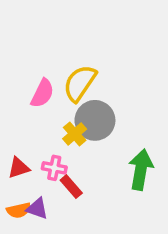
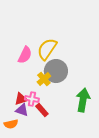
red triangle: (19, 168) -> (21, 99), moved
purple triangle: (37, 209) -> (22, 110), moved

